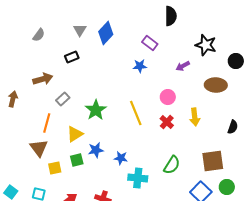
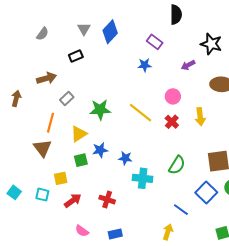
green star: (96, 110) -> (100, 110), turned 30
yellow line: (136, 113) -> (141, 113), turned -30
yellow square: (55, 168) -> (61, 178), moved

